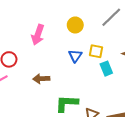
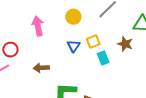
pink arrow: (38, 35) -> (38, 26), turned 150
yellow square: (96, 51) -> (93, 42), turned -32

